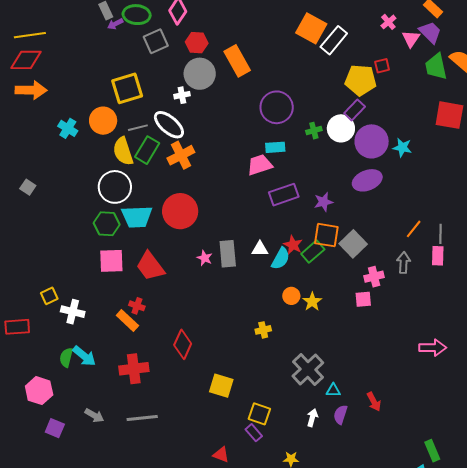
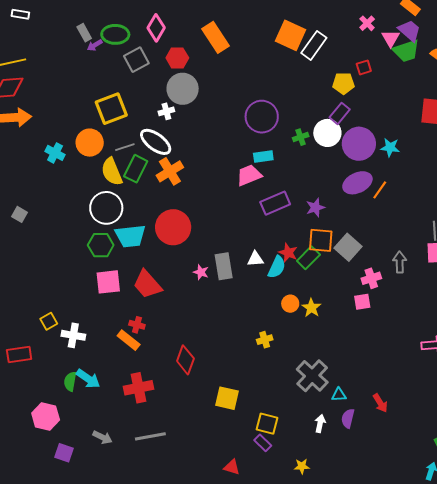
orange rectangle: (237, 61) -> (215, 37), moved
green trapezoid: (436, 67) -> (406, 51), moved, turned -92
yellow pentagon: (361, 80) -> (343, 83), size x0.7
orange line: (414, 229) -> (380, 190), moved

